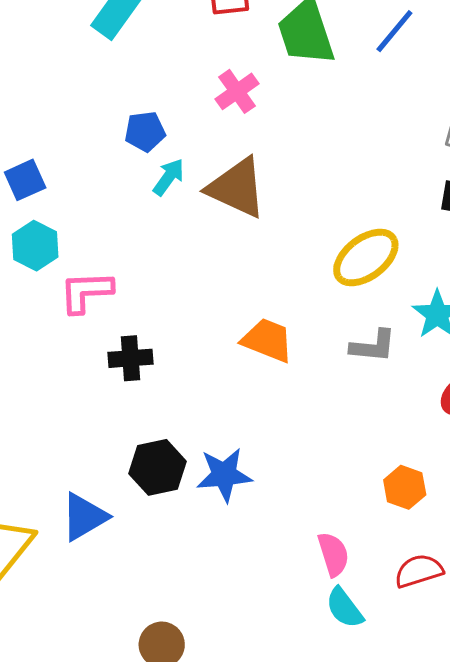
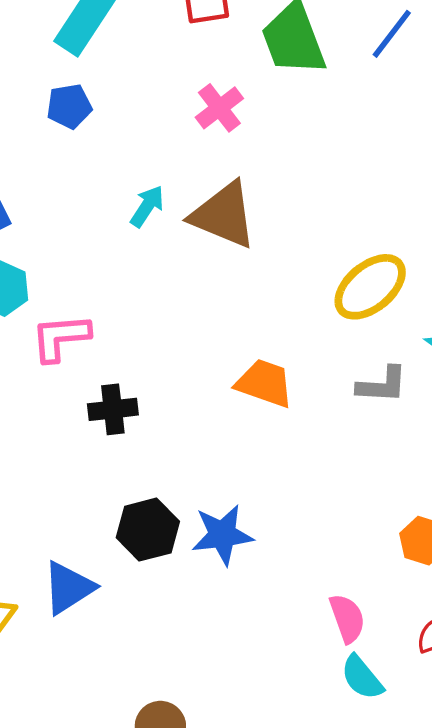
blue pentagon: (145, 131) -> (69, 106), moved

